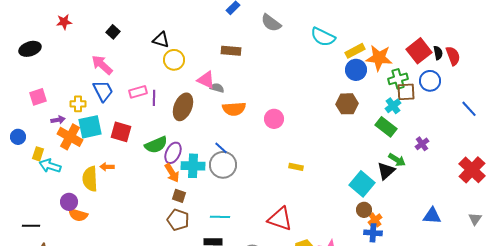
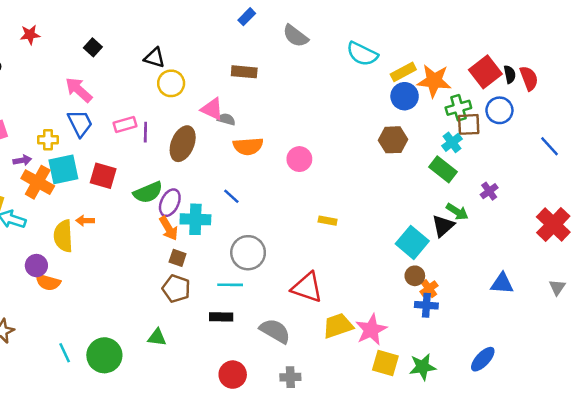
gray circle: (223, 165) -> (248, 253), moved

